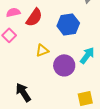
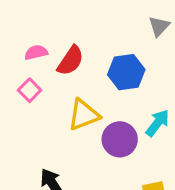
yellow triangle: (42, 50) -> (84, 115), size x1.5

